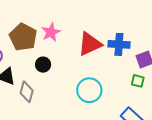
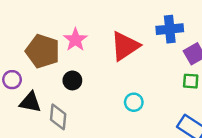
blue cross: (119, 44) -> (170, 29), moved
cyan circle: (89, 90) -> (134, 102), size x0.6

